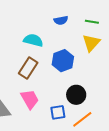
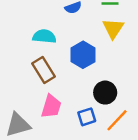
brown rectangle: (28, 68) -> (43, 70), turned -55
pink trapezoid: (30, 99) -> (51, 106), turned 55

